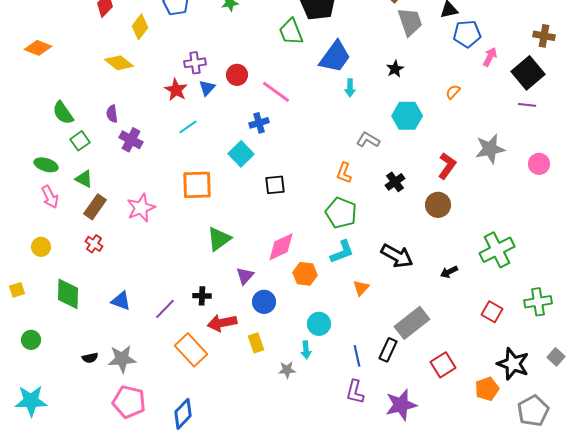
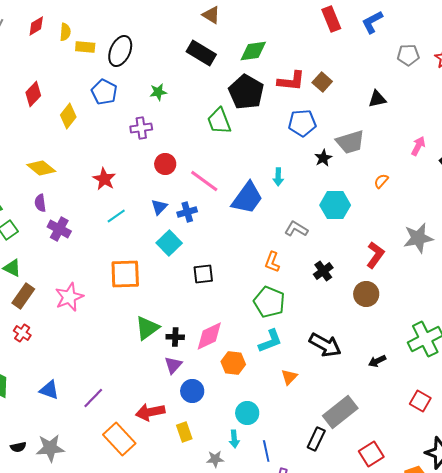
gray trapezoid: (410, 22) -> (350, 142), moved, turned 92
blue pentagon: (467, 34) -> (302, 123), moved
blue trapezoid: (335, 57) -> (247, 198), moved
yellow diamond: (119, 63) -> (41, 168), moved
purple cross: (195, 63) -> (141, 128), moved
blue triangle: (207, 88) -> (159, 207), moved
black cross: (202, 296) -> (175, 337), moved
blue line: (357, 356) -> (266, 451), moved

